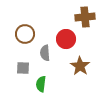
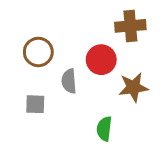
brown star: (80, 66) -> (133, 87), moved, turned 30
green semicircle: (41, 84) -> (104, 129), moved

